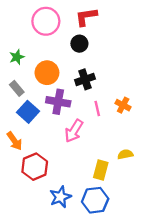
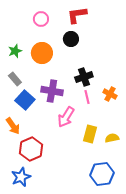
pink circle: (46, 21) -> (41, 19), size x0.6
orange circle: (47, 73) -> (42, 53), moved
black cross: (85, 79) -> (84, 77), moved
yellow rectangle: (101, 170) -> (90, 134), moved
blue star: (60, 197) -> (21, 177), moved
blue hexagon: (95, 200) -> (102, 174), moved

